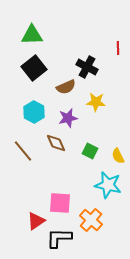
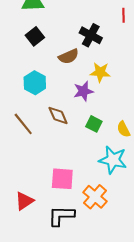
black square: (34, 68) -> (35, 36), size x0.7
purple star: (68, 118) -> (83, 91), moved
red triangle: (36, 221) -> (24, 201), moved

